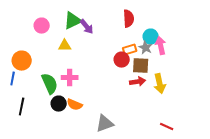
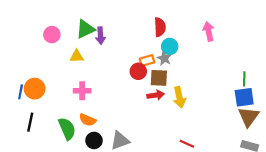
red semicircle: (129, 19) -> (160, 27), moved
purple arrow: (87, 27) -> (100, 36), turned 35
pink arrow: (161, 46) -> (209, 31), moved
orange circle: (22, 61) -> (35, 89), moved
green semicircle: (50, 84) -> (67, 129), moved
black circle: (59, 104) -> (94, 140), moved

